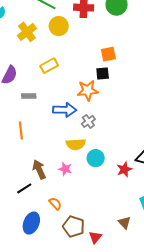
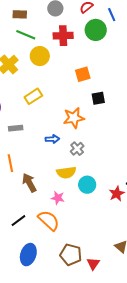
orange square: (108, 54) -> (83, 74), moved
black square: (103, 74) -> (98, 98), moved
blue arrow: (65, 110) -> (52, 139), size x0.6
brown arrow: (39, 169) -> (29, 183), moved
orange semicircle: (55, 204) -> (49, 220), moved, size x1.6

